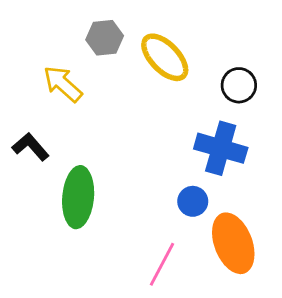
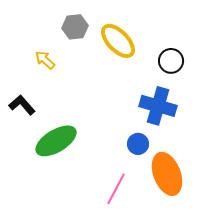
yellow arrow: (63, 84) -> (45, 60), size x0.7
green ellipse: (78, 197) -> (56, 141), turned 54

